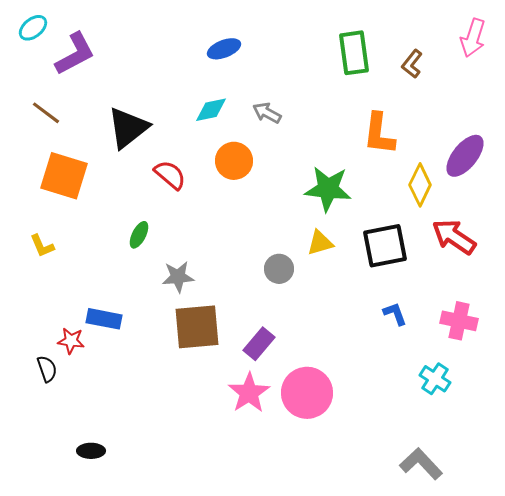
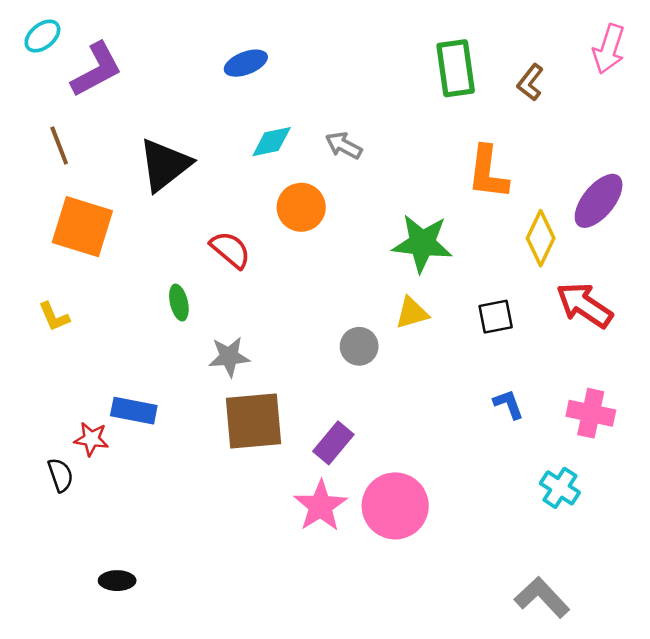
blue ellipse: (224, 49) -> (246, 63), moved
brown line: (46, 113) -> (59, 145), turned 32
red semicircle: (170, 175) -> (230, 250), moved
green ellipse: (139, 235) -> (179, 303), turned -40
black square: (385, 246) -> (496, 317), size x0.6

